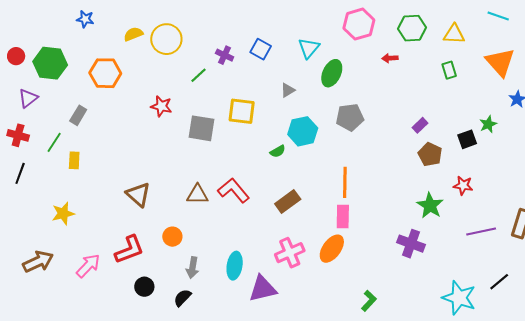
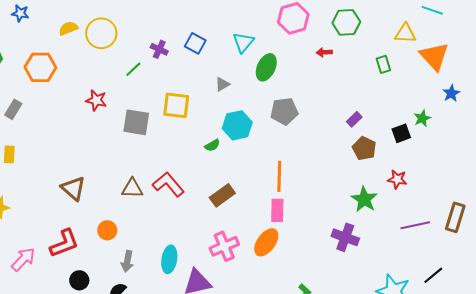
yellow triangle: (454, 34) -> (405, 33), moved

